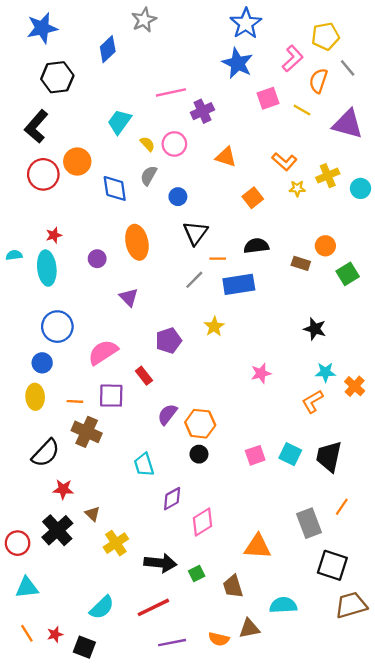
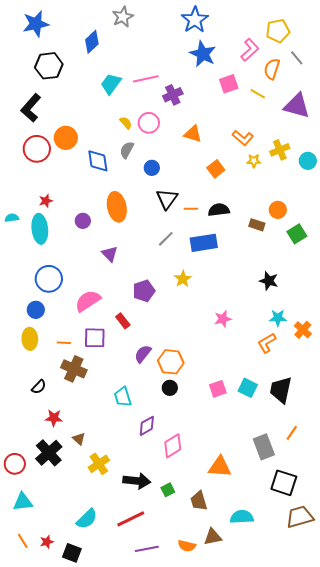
blue star: (246, 23) -> (195, 20), moved
cyan trapezoid: (119, 122) -> (111, 84), moved
orange line: (218, 259) -> (191, 209), moved
black semicircle: (46, 453) -> (39, 387), size x0.6

